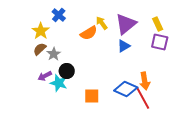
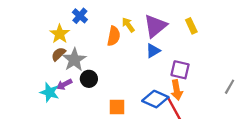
orange semicircle: (89, 33) -> (114, 36), turned -48
purple square: (160, 42) -> (180, 70), moved
gray star: (54, 54) -> (74, 60), size x1.5
cyan star: (59, 83) -> (50, 92), moved

